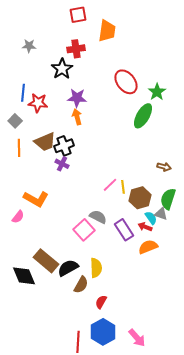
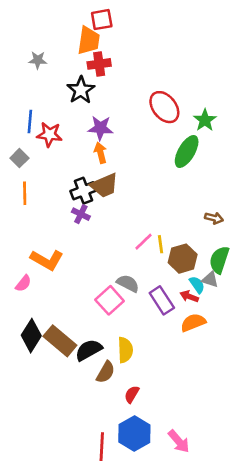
orange trapezoid: (107, 31) -> (89, 40), moved
brown trapezoid: (45, 142) -> (104, 185), moved
black diamond: (24, 276) -> (31, 336), moved, turned 55

